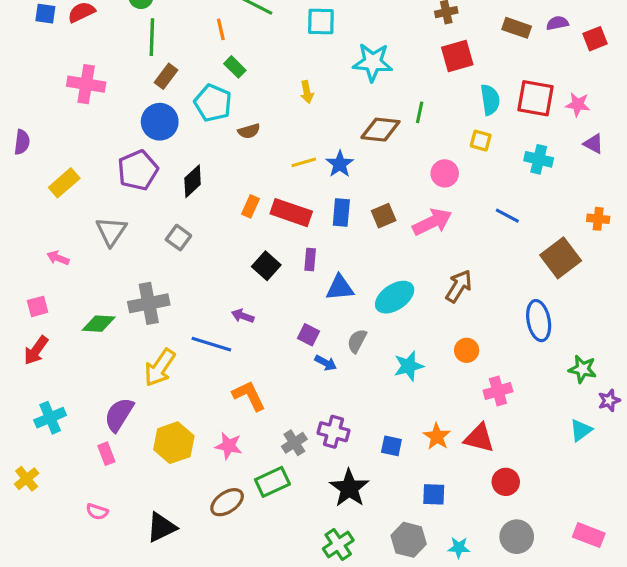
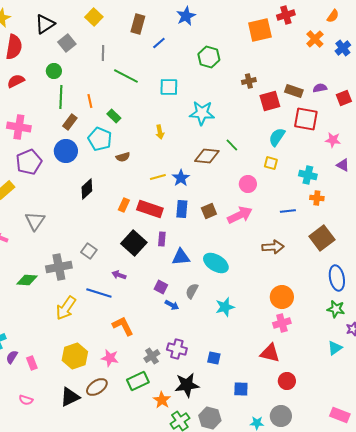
orange line: (221, 29) -> (90, 101), moved
red square: (457, 56) -> (270, 101), moved
red square: (535, 98) -> (306, 119), moved
cyan semicircle: (490, 100) -> (277, 137), turned -138
green line: (420, 112) -> (232, 145), turned -56
purple pentagon: (138, 170) -> (29, 162), moved
blue line: (507, 216) -> (288, 211), turned -35
orange cross: (598, 219) -> (317, 198), moved
gray square: (178, 238) -> (89, 251), moved
black square: (266, 266) -> (134, 243), size x1.4
brown arrow: (459, 286) -> (273, 247), moved, turned 55
cyan ellipse: (395, 297) -> (216, 263), turned 65
blue ellipse: (539, 321) -> (337, 278), moved
orange circle: (467, 350) -> (282, 297), moved, size x1.5
purple semicircle: (119, 415) -> (12, 357), moved, size x0.6
orange star: (437, 436) -> (162, 400), moved
black star: (349, 488) -> (187, 385), turned 30
brown ellipse: (227, 502) -> (97, 387), moved
black triangle: (161, 527) -> (70, 397), moved
gray circle: (517, 537) -> (281, 416), moved
gray hexagon: (409, 540) -> (210, 418), moved

